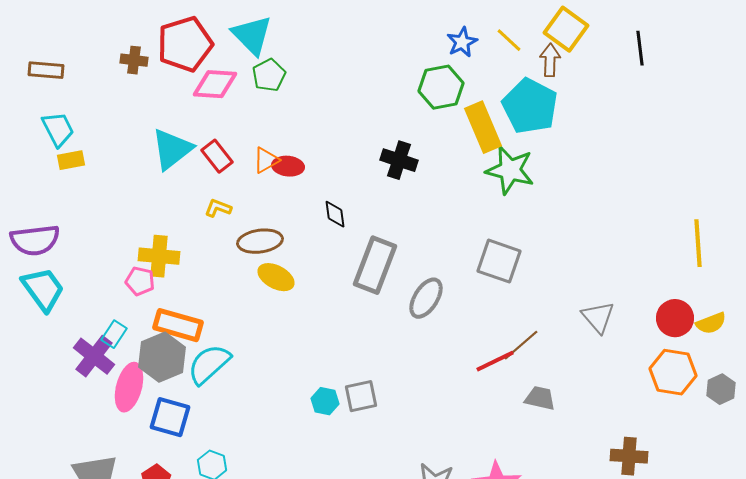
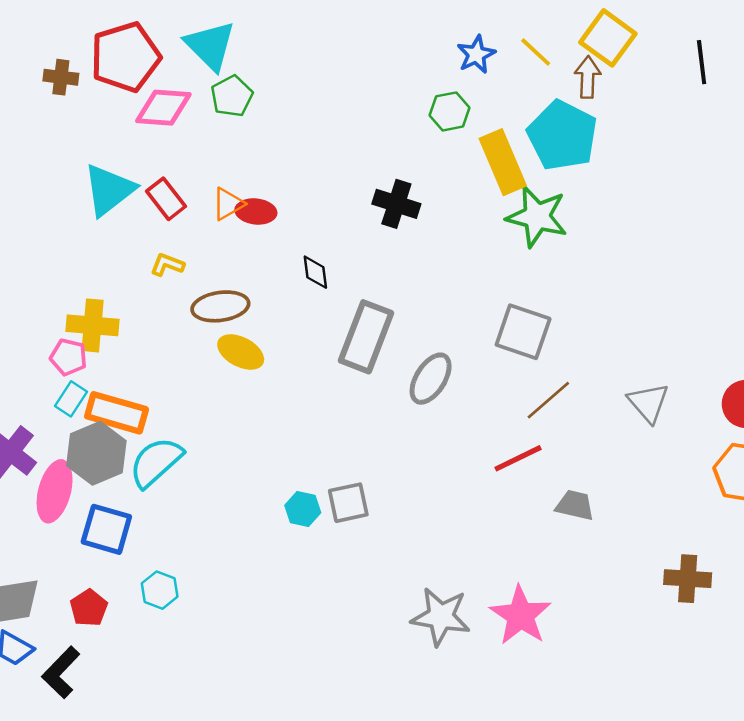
green hexagon: (441, 87) -> (450, 111), size x0.7
cyan rectangle: (114, 334) -> (71, 399), moved
brown line: (521, 345) -> (548, 400), moved

